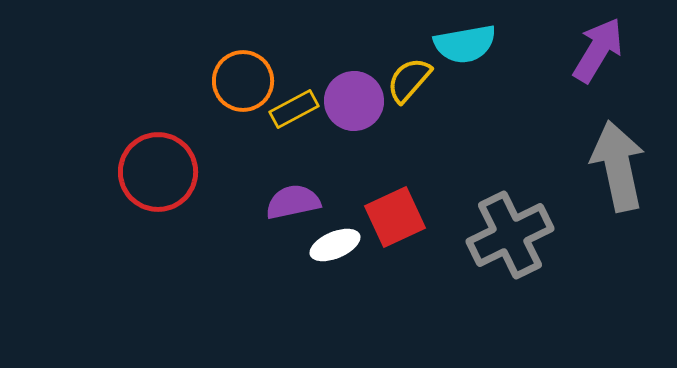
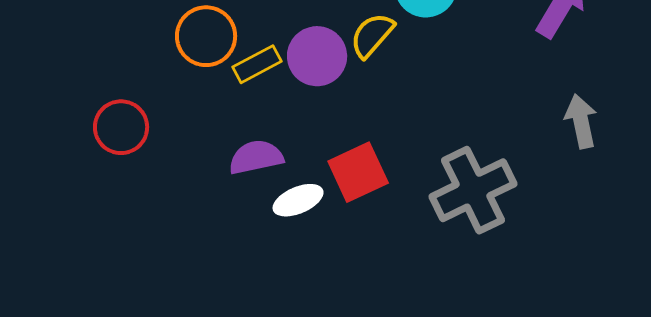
gray arrow: (618, 166) -> (581, 121), size x0.6
red circle: (158, 172) -> (121, 127), size x0.7

